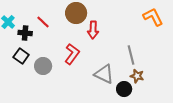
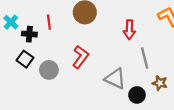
red line: (43, 22) -> (49, 22), turned 40
red arrow: (93, 30) -> (129, 30), moved
brown star: (137, 76) -> (160, 83), moved

